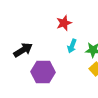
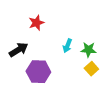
red star: (64, 23) -> (36, 23), moved

